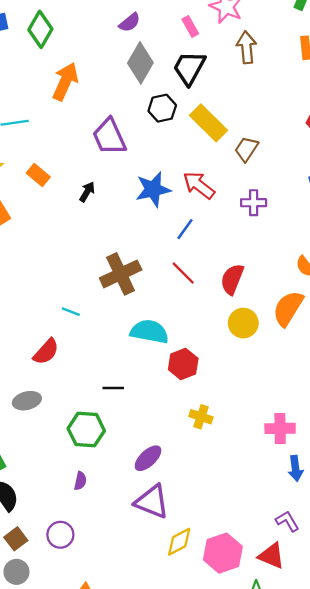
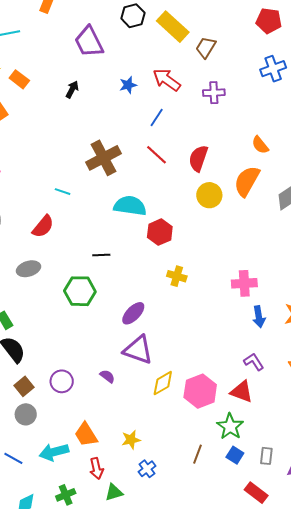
orange rectangle: (38, 175) -> (19, 79), moved
blue star: (153, 189) -> (128, 85), size x0.6
purple semicircle: (80, 481) -> (107, 376), moved, turned -63

